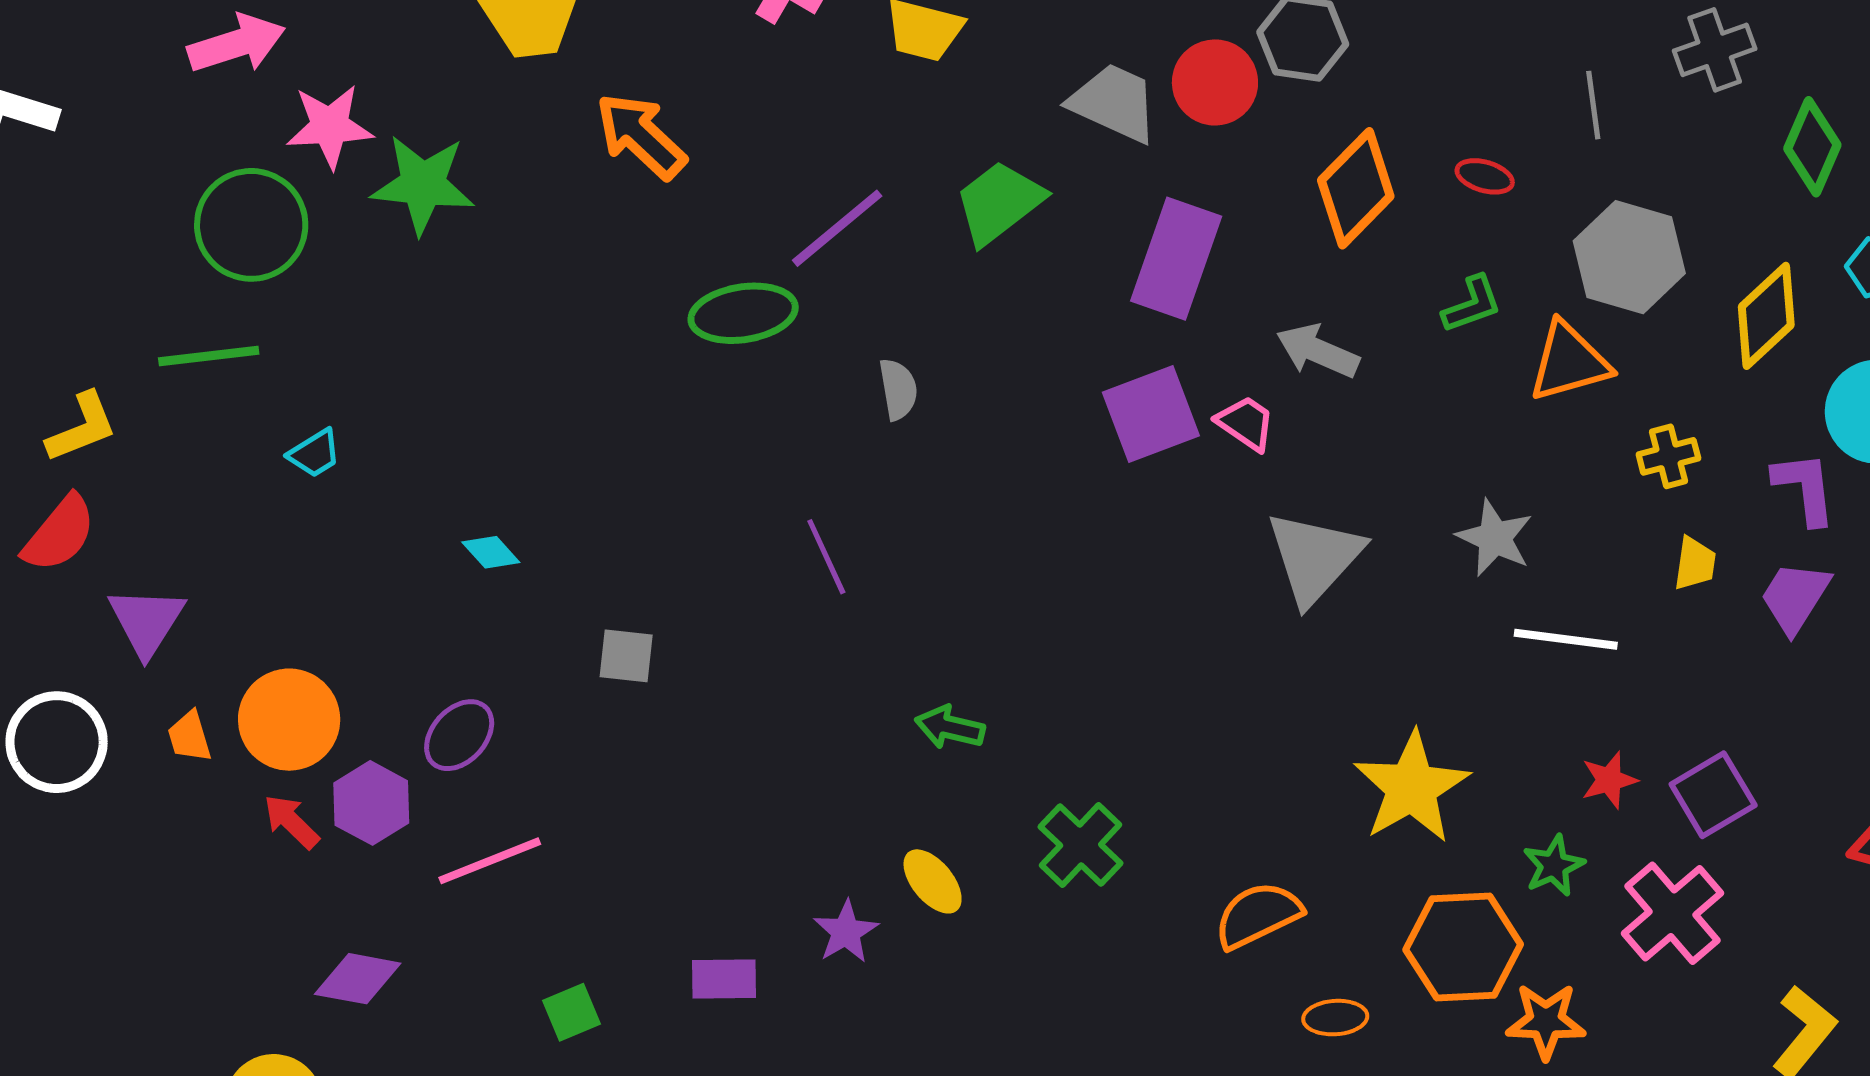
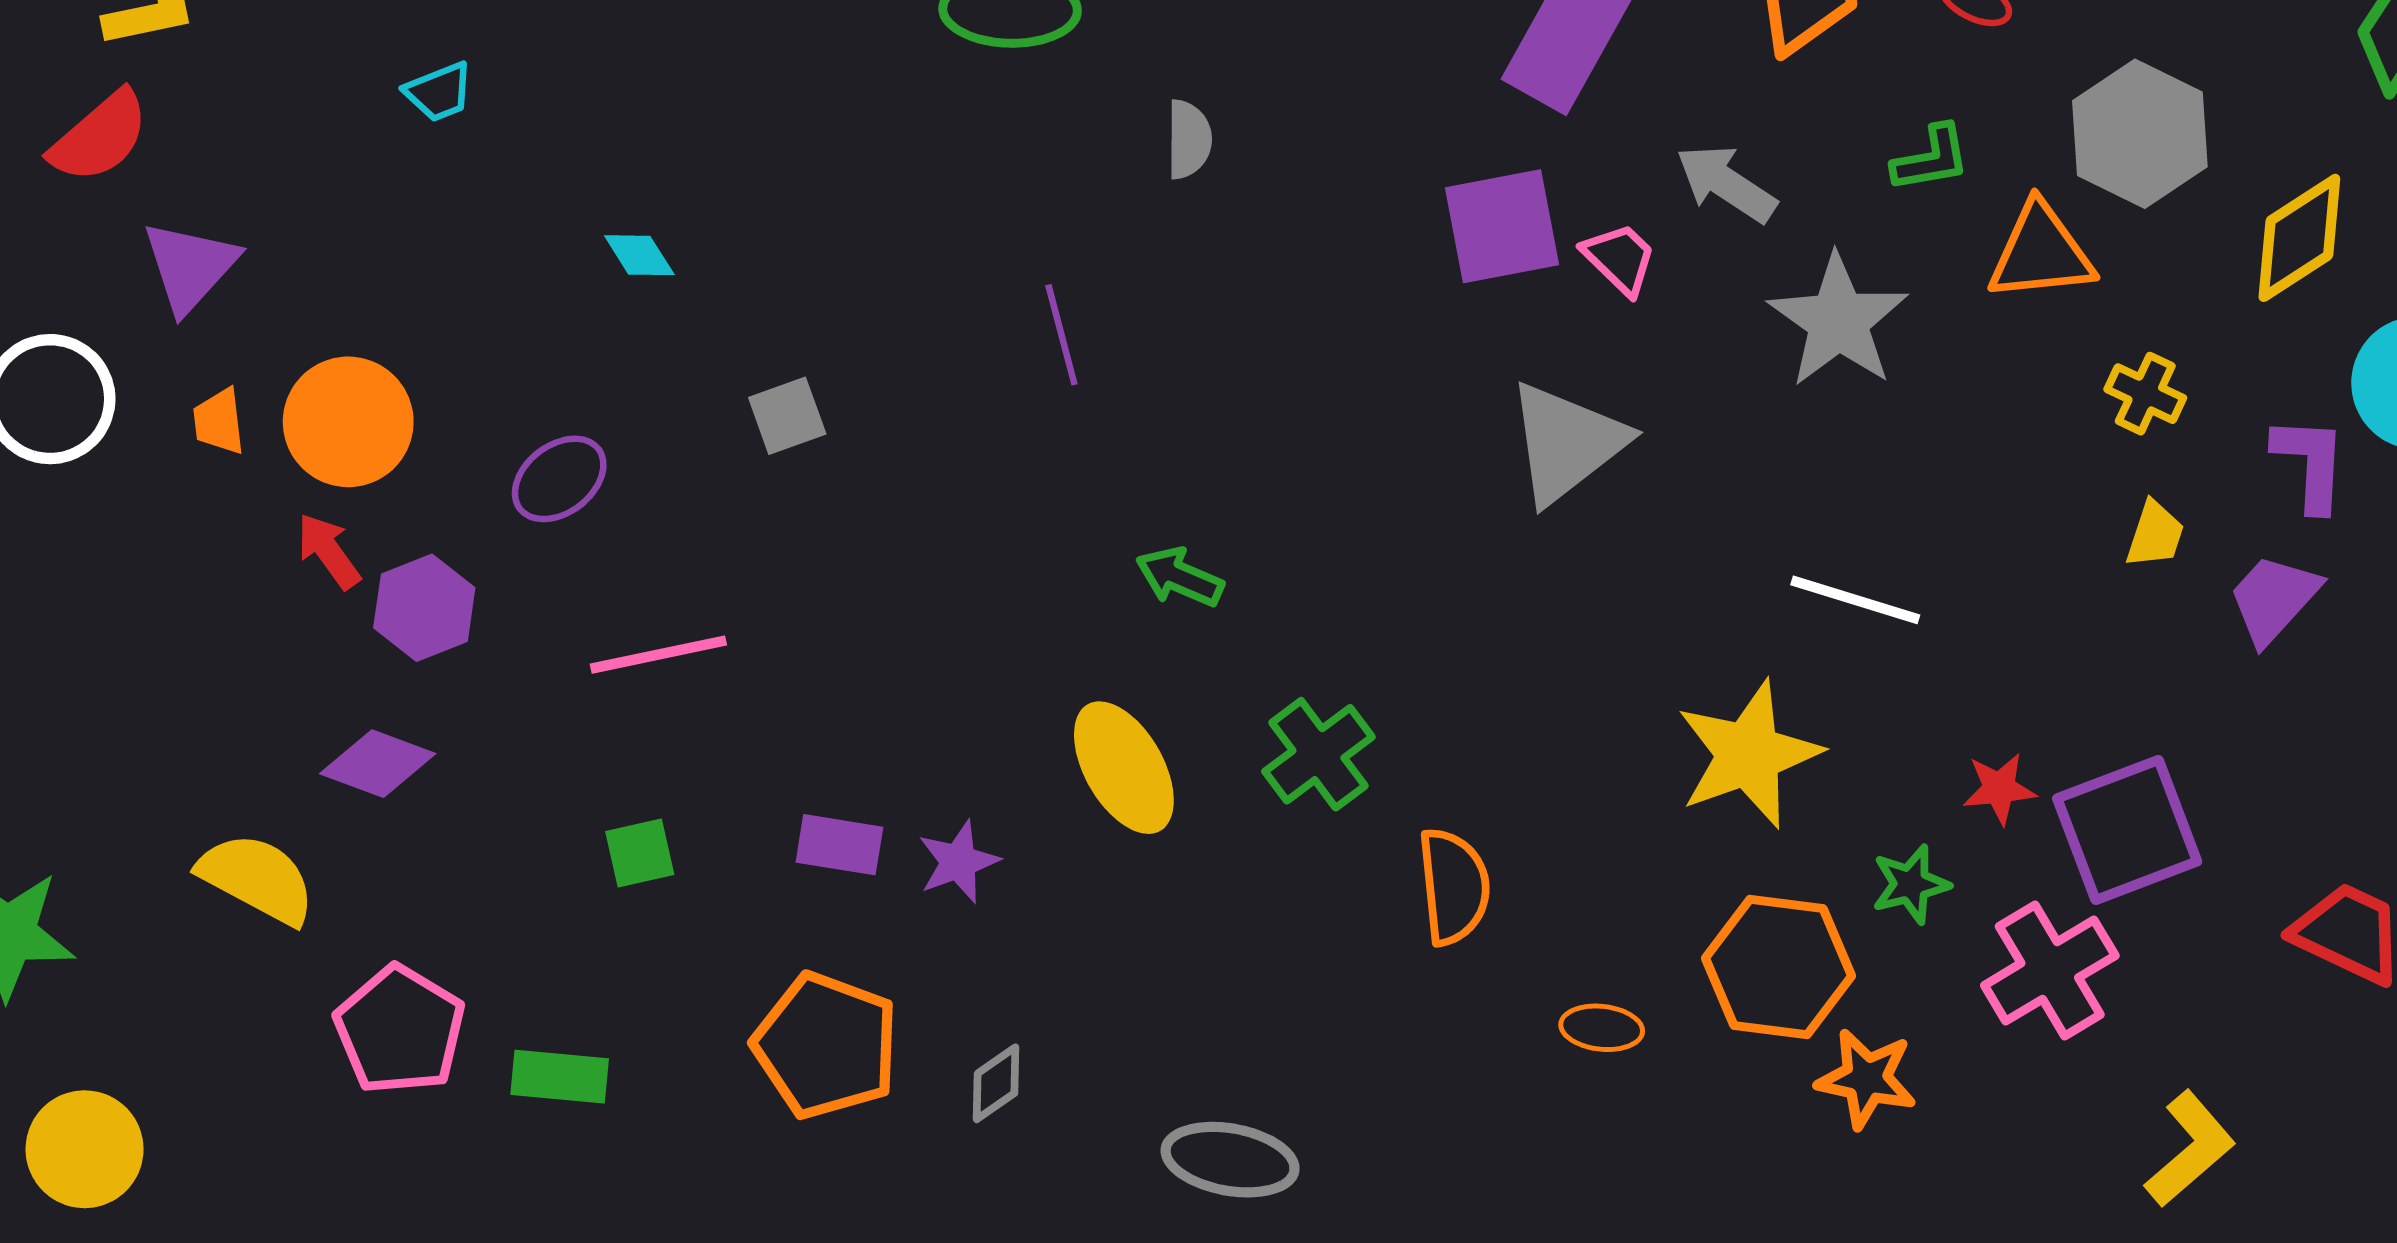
yellow cross: (1668, 456) -> (2145, 394), turned 30
gray star: (1495, 538) -> (1838, 321), moved, size x1.4
gray triangle: (1314, 557) -> (1567, 443), moved
white line: (1566, 639) -> (1855, 600), moved
gray square: (626, 656) -> (787, 416), turned -36
purple square: (1713, 795) -> (2127, 830), size x1.4
purple hexagon: (371, 803) -> (424, 608), moved
pink line: (490, 861) -> (658, 655), moved
yellow ellipse: (933, 881) -> (1124, 768), size x1.5
orange semicircle: (1258, 915) -> (1454, 886), moved, turned 100
purple star: (846, 932) -> (958, 862), moved

